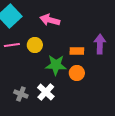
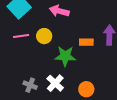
orange circle: (77, 73) -> (86, 89), moved

